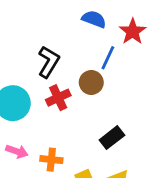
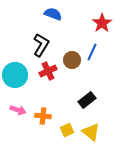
blue semicircle: (94, 19) -> (53, 14), moved
blue line: (108, 58) -> (92, 52), moved

